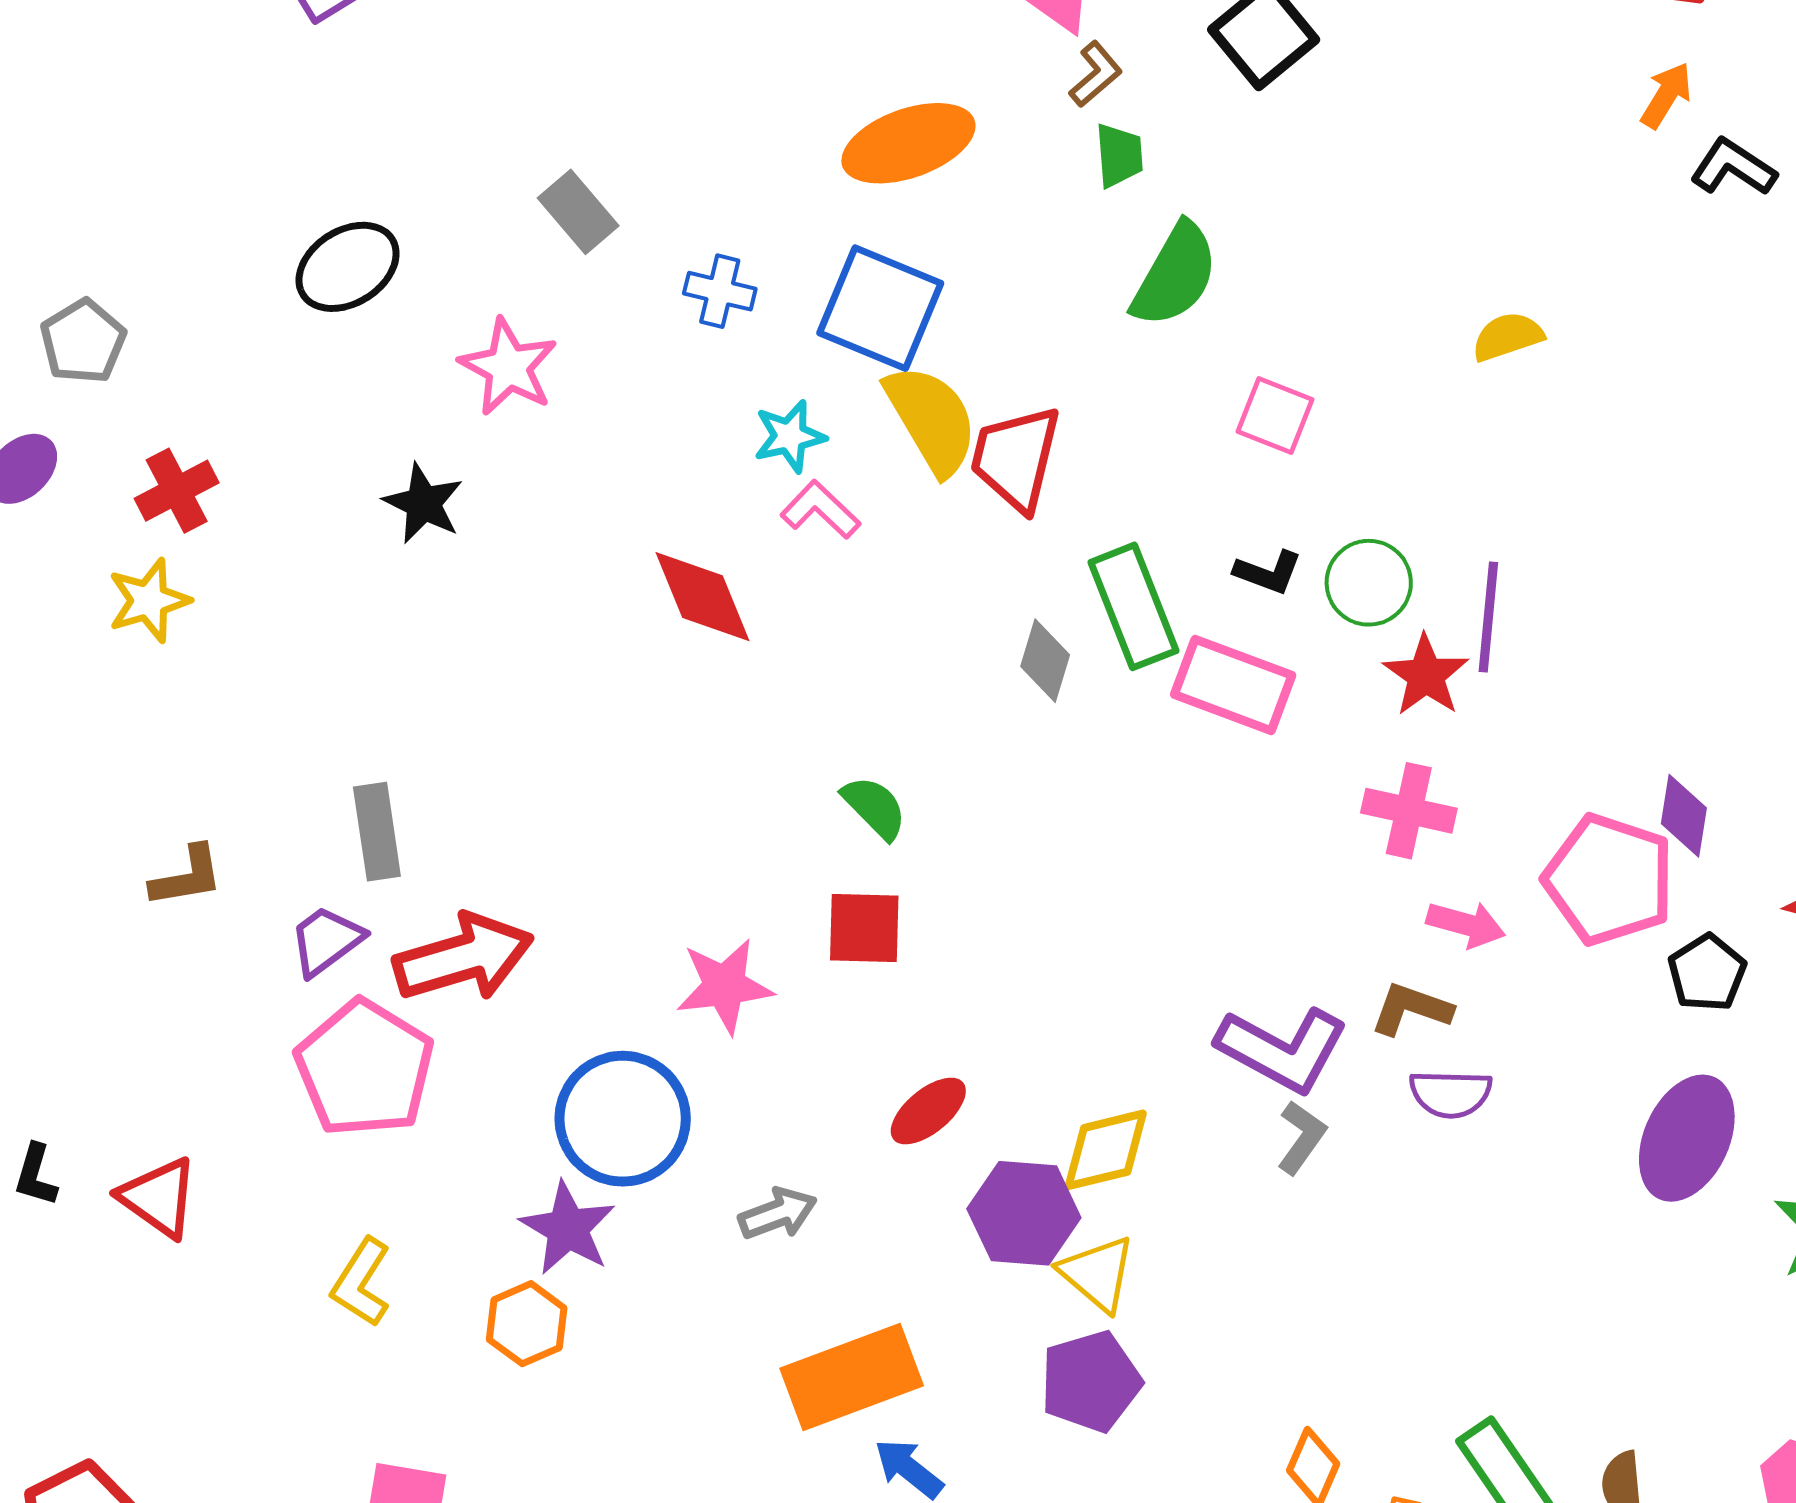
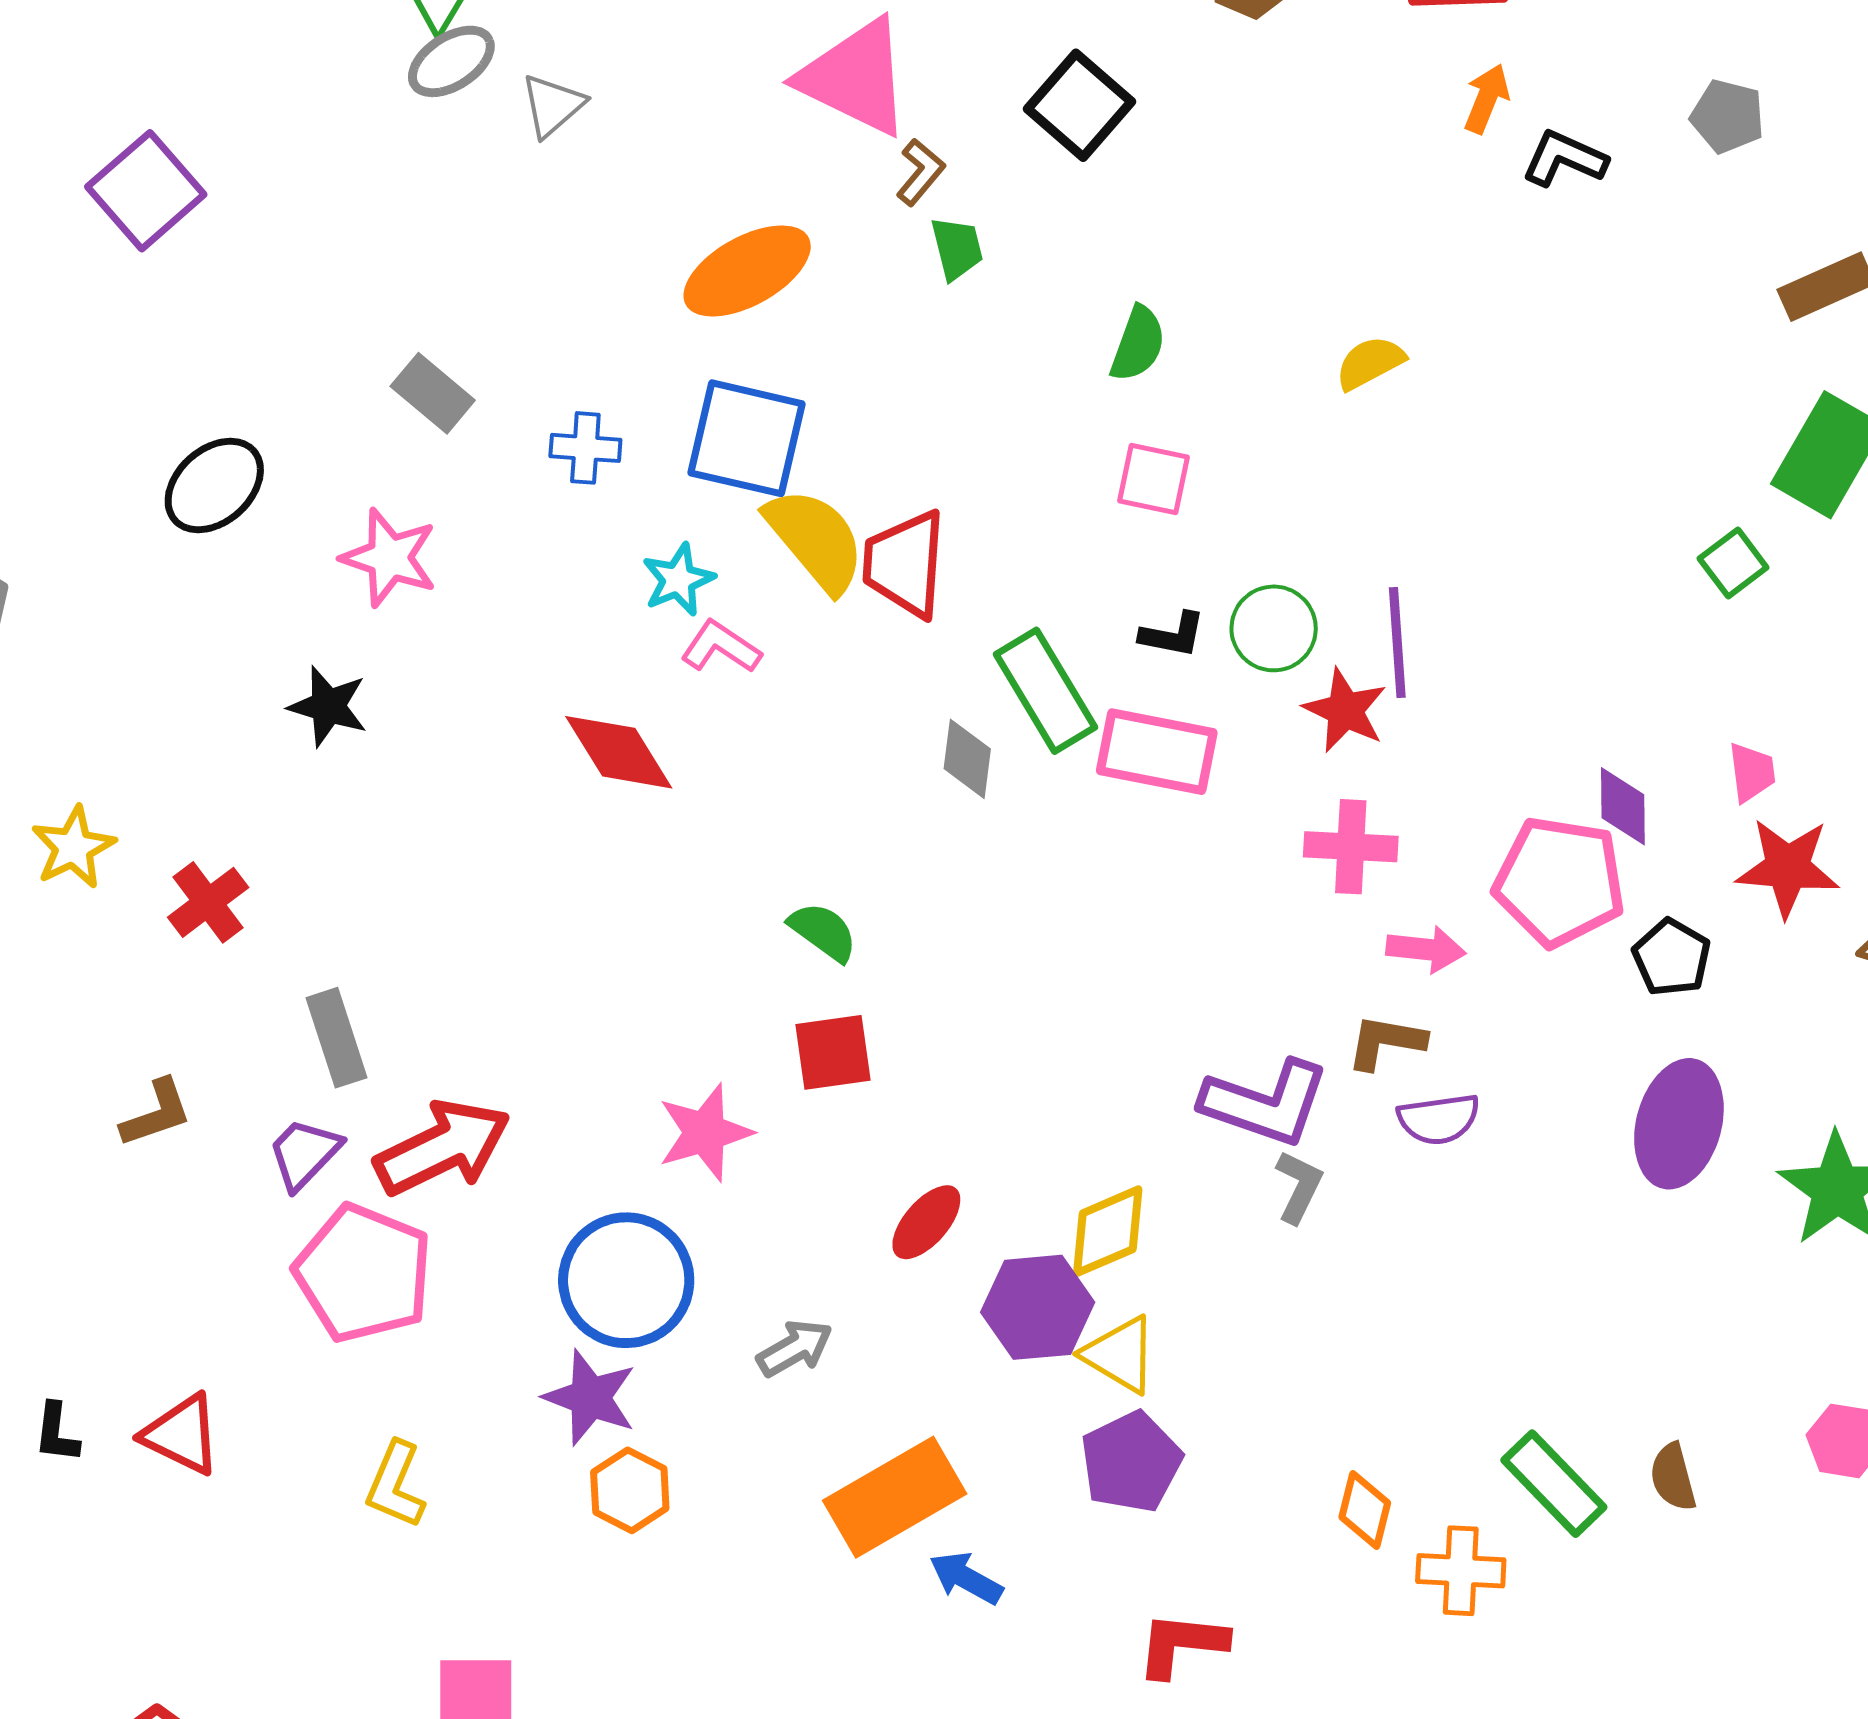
green semicircle: (1175, 275) -> (1138, 344), moved, size x0.7
red cross: (177, 491) -> (208, 902), moved
orange hexagon: (527, 1324) -> (630, 1490), moved

